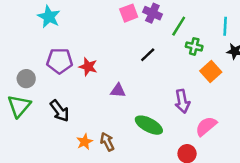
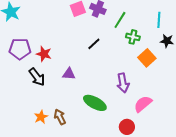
black arrow: (60, 111) -> (37, 77), moved

